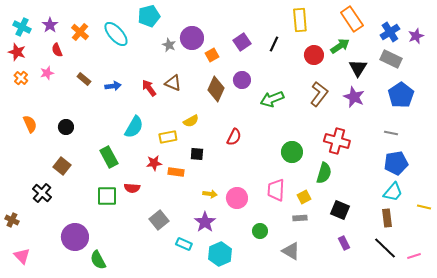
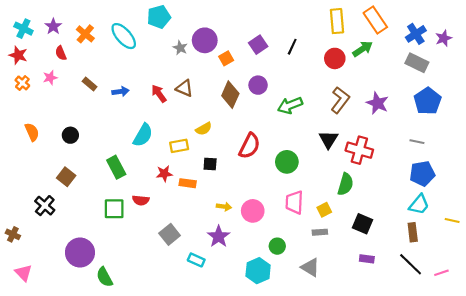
yellow rectangle: (300, 20) -> (337, 21), moved
black triangle: (358, 68) -> (328, 139), moved
red semicircle: (234, 137) -> (250, 146), size x1.4
green circle: (292, 152) -> (287, 162), moved
purple rectangle: (344, 243) -> (367, 259), turned -56
cyan hexagon: (220, 254) -> (258, 271), moved

